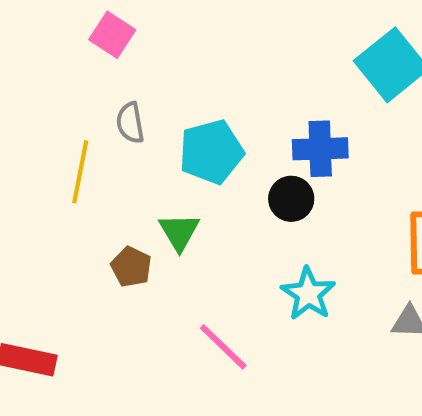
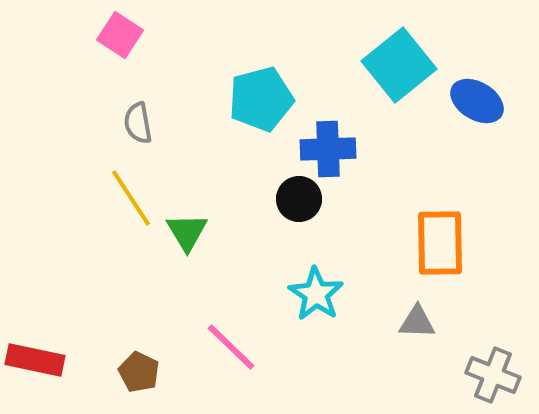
cyan pentagon: (211, 152) -> (261, 99), moved
yellow line: (80, 172) -> (131, 198), moved, turned -44
brown pentagon: (131, 267) -> (139, 372), moved

